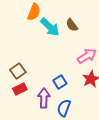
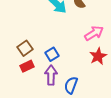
blue square: (60, 82) -> (52, 54), moved

